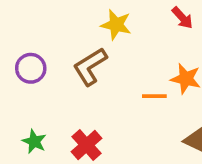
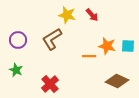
red arrow: (182, 18) -> (92, 15), moved
green star: (34, 141) -> (16, 70), moved

